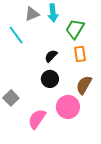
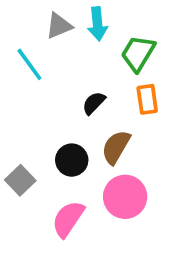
black circle: (50, 79) -> (72, 160), moved
brown semicircle: (84, 85) -> (116, 147), moved

